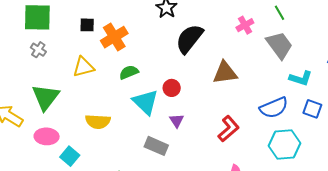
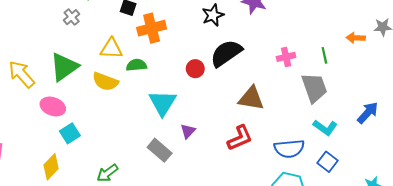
green semicircle: (129, 72) -> (136, 65), moved
red circle: (172, 88) -> (195, 69), moved
yellow semicircle: (98, 121) -> (105, 82), moved
red L-shape: (228, 129) -> (240, 138), moved

